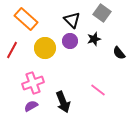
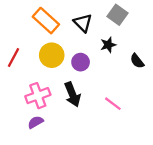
orange rectangle: (26, 19) -> (46, 21), moved
purple circle: (70, 41) -> (81, 62), moved
black arrow: (63, 102) -> (72, 94), moved

